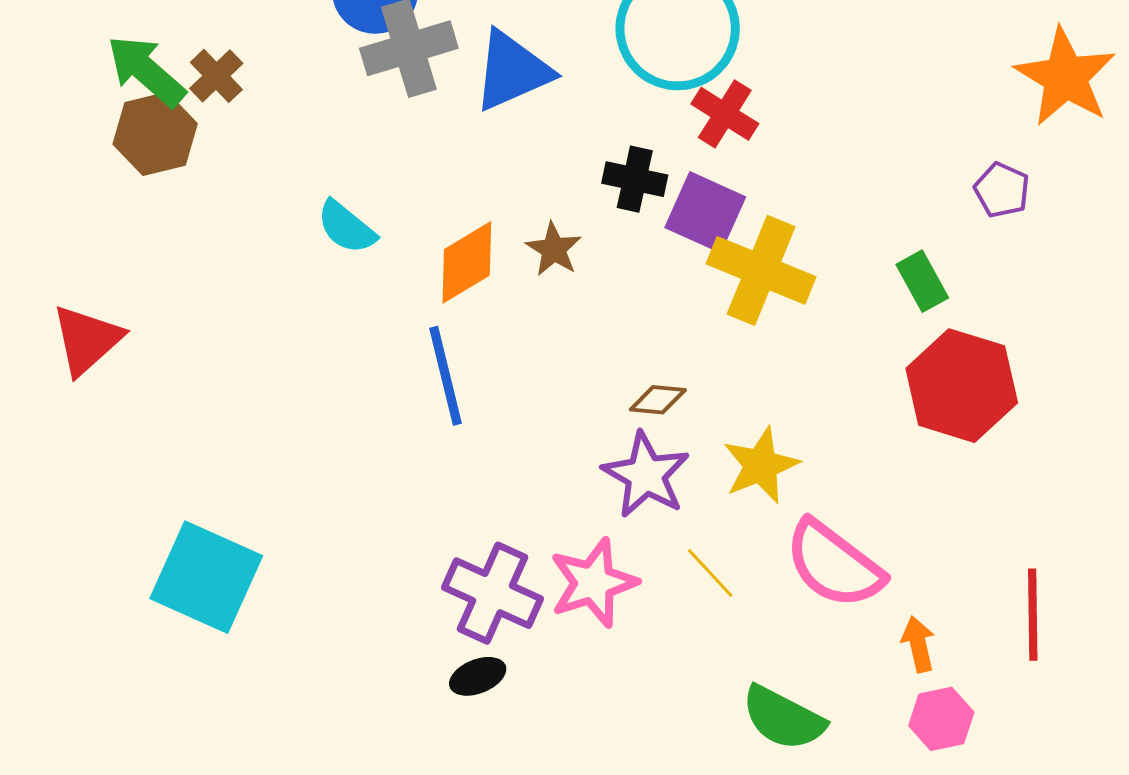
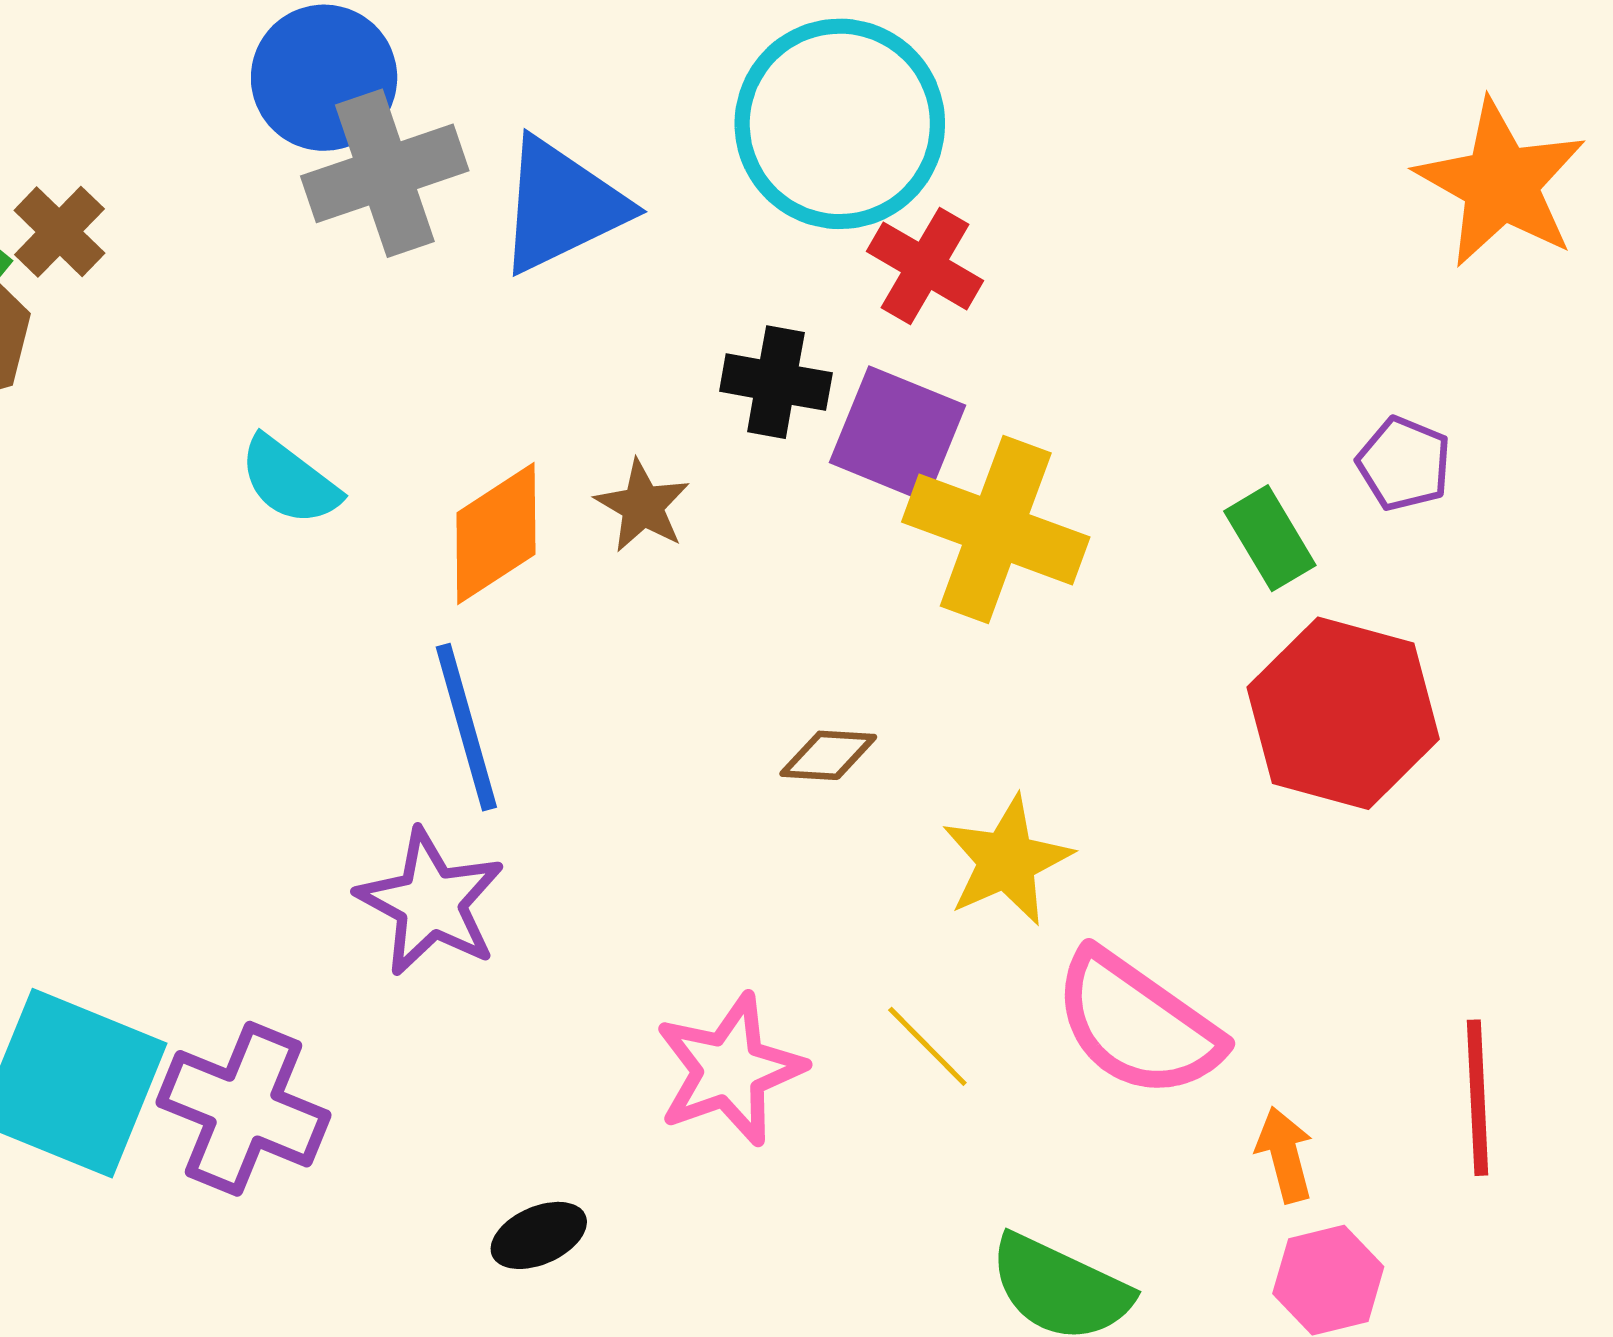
purple pentagon: (1002, 190) -> (1404, 464), moved
purple star: (646, 475) -> (431, 902), moved
purple cross: (493, 593) -> (244, 1109), moved

